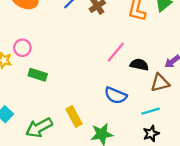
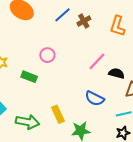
pink circle: (22, 48) -> (47, 55), moved
green arrow: (39, 128) -> (27, 122), turned -145

